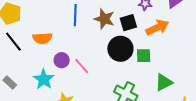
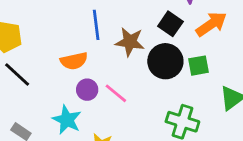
brown star: (104, 19) -> (130, 42), moved
black square: (128, 23) -> (170, 24), turned -30
orange semicircle: (42, 38) -> (74, 61), moved

